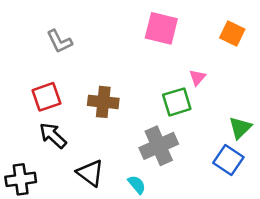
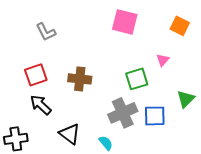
pink triangle: (197, 77) -> (163, 60), moved
blue square: (228, 160) -> (155, 116), moved, turned -35

